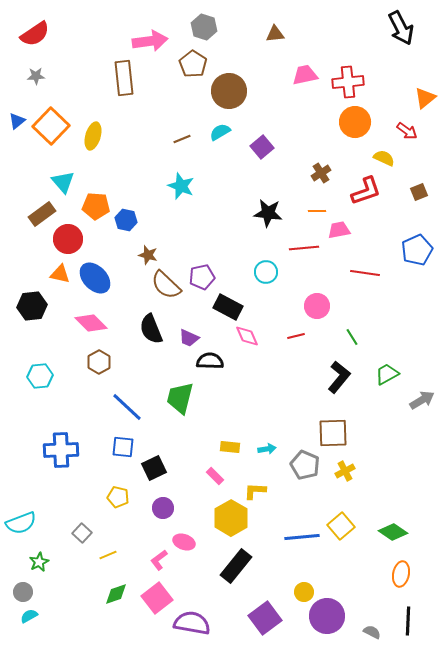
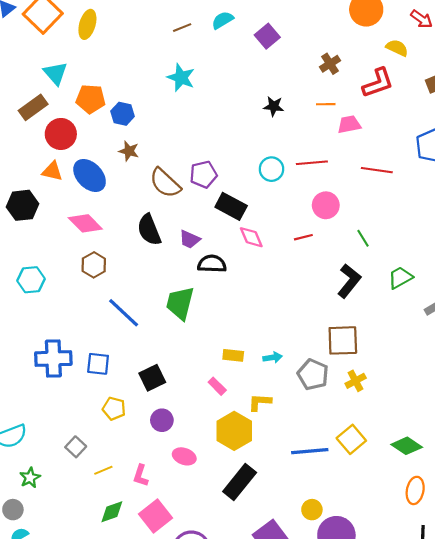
black star: (268, 213) -> (274, 106), size x0.7
red line: (304, 248) -> (312, 163), moved
brown star: (148, 255) -> (129, 151), moved
blue square: (123, 447) -> (98, 364), moved
pink L-shape: (159, 560) -> (141, 476), moved, turned -35

